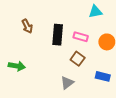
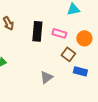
brown square: (78, 59) -> (68, 54), moved

